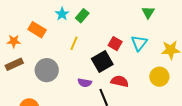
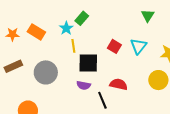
cyan star: (62, 14) -> (66, 28), moved
orange star: (14, 41) -> (13, 34), moved
yellow line: (74, 43) -> (73, 46), turned -32
black square: (102, 61) -> (88, 63), moved, turned 30

